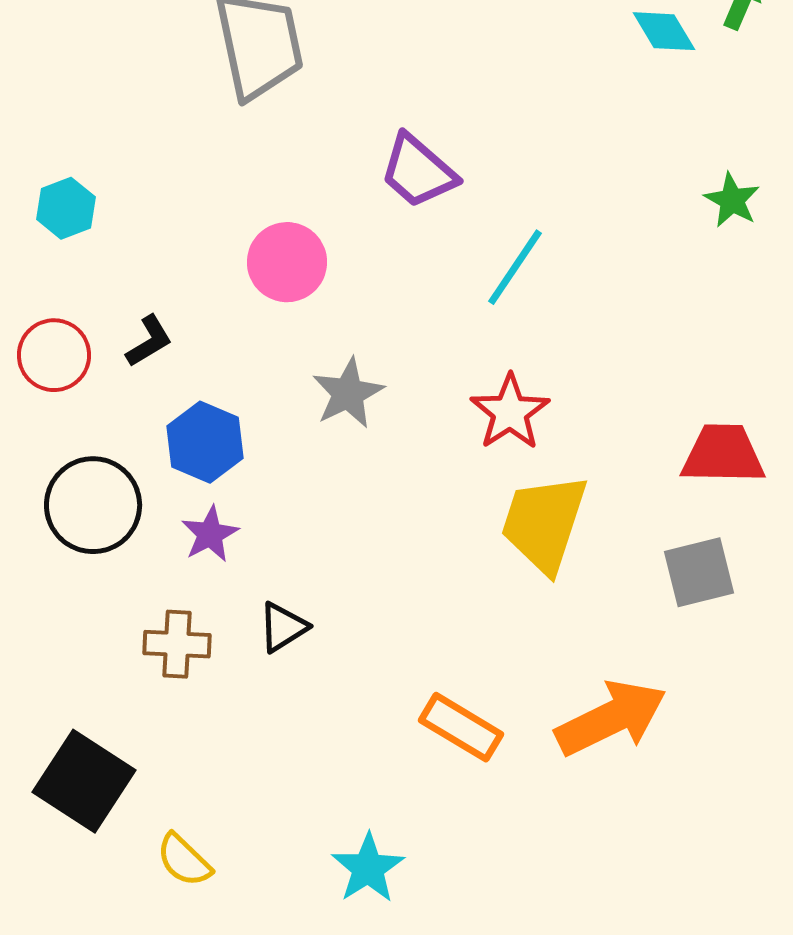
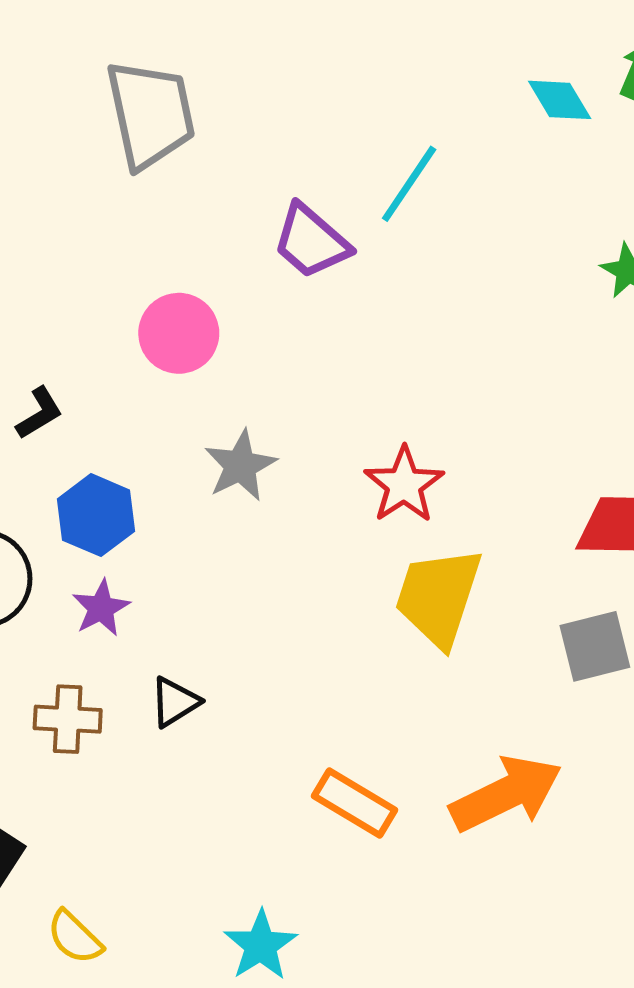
cyan line: (515, 267) -> (409, 184), moved

